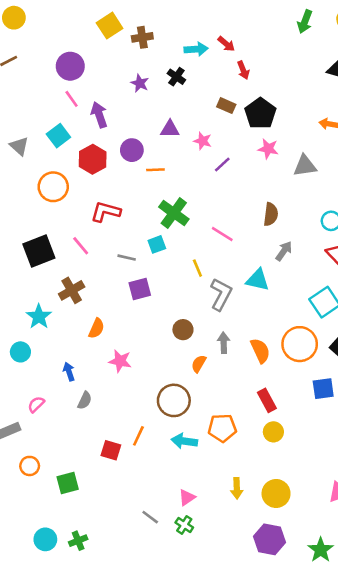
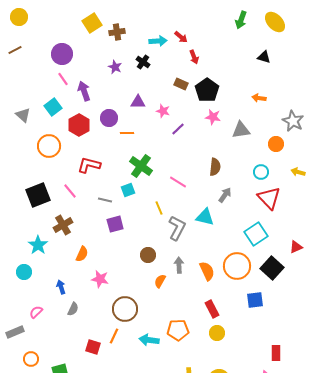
brown circle: (174, 400) -> (125, 309), moved

